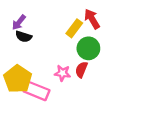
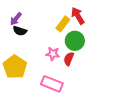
pink star: (62, 73) -> (53, 54), moved
pink rectangle: (37, 91) -> (52, 84), moved

